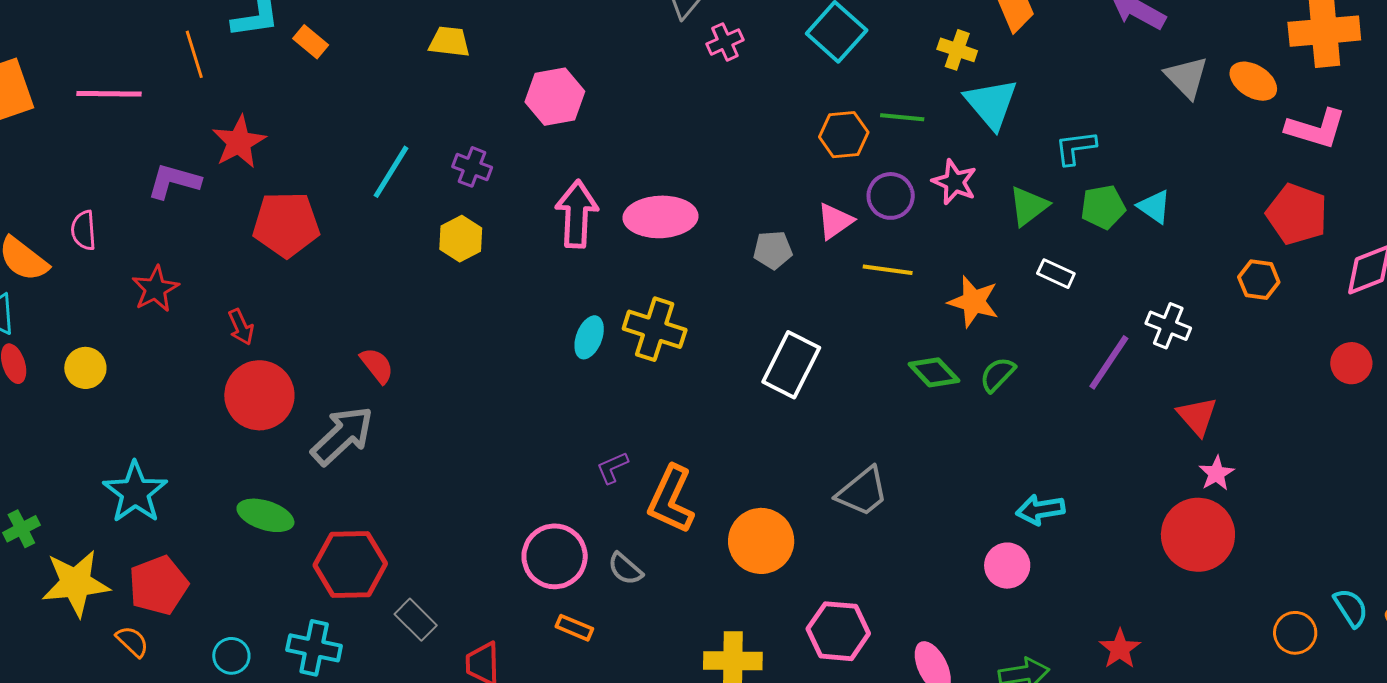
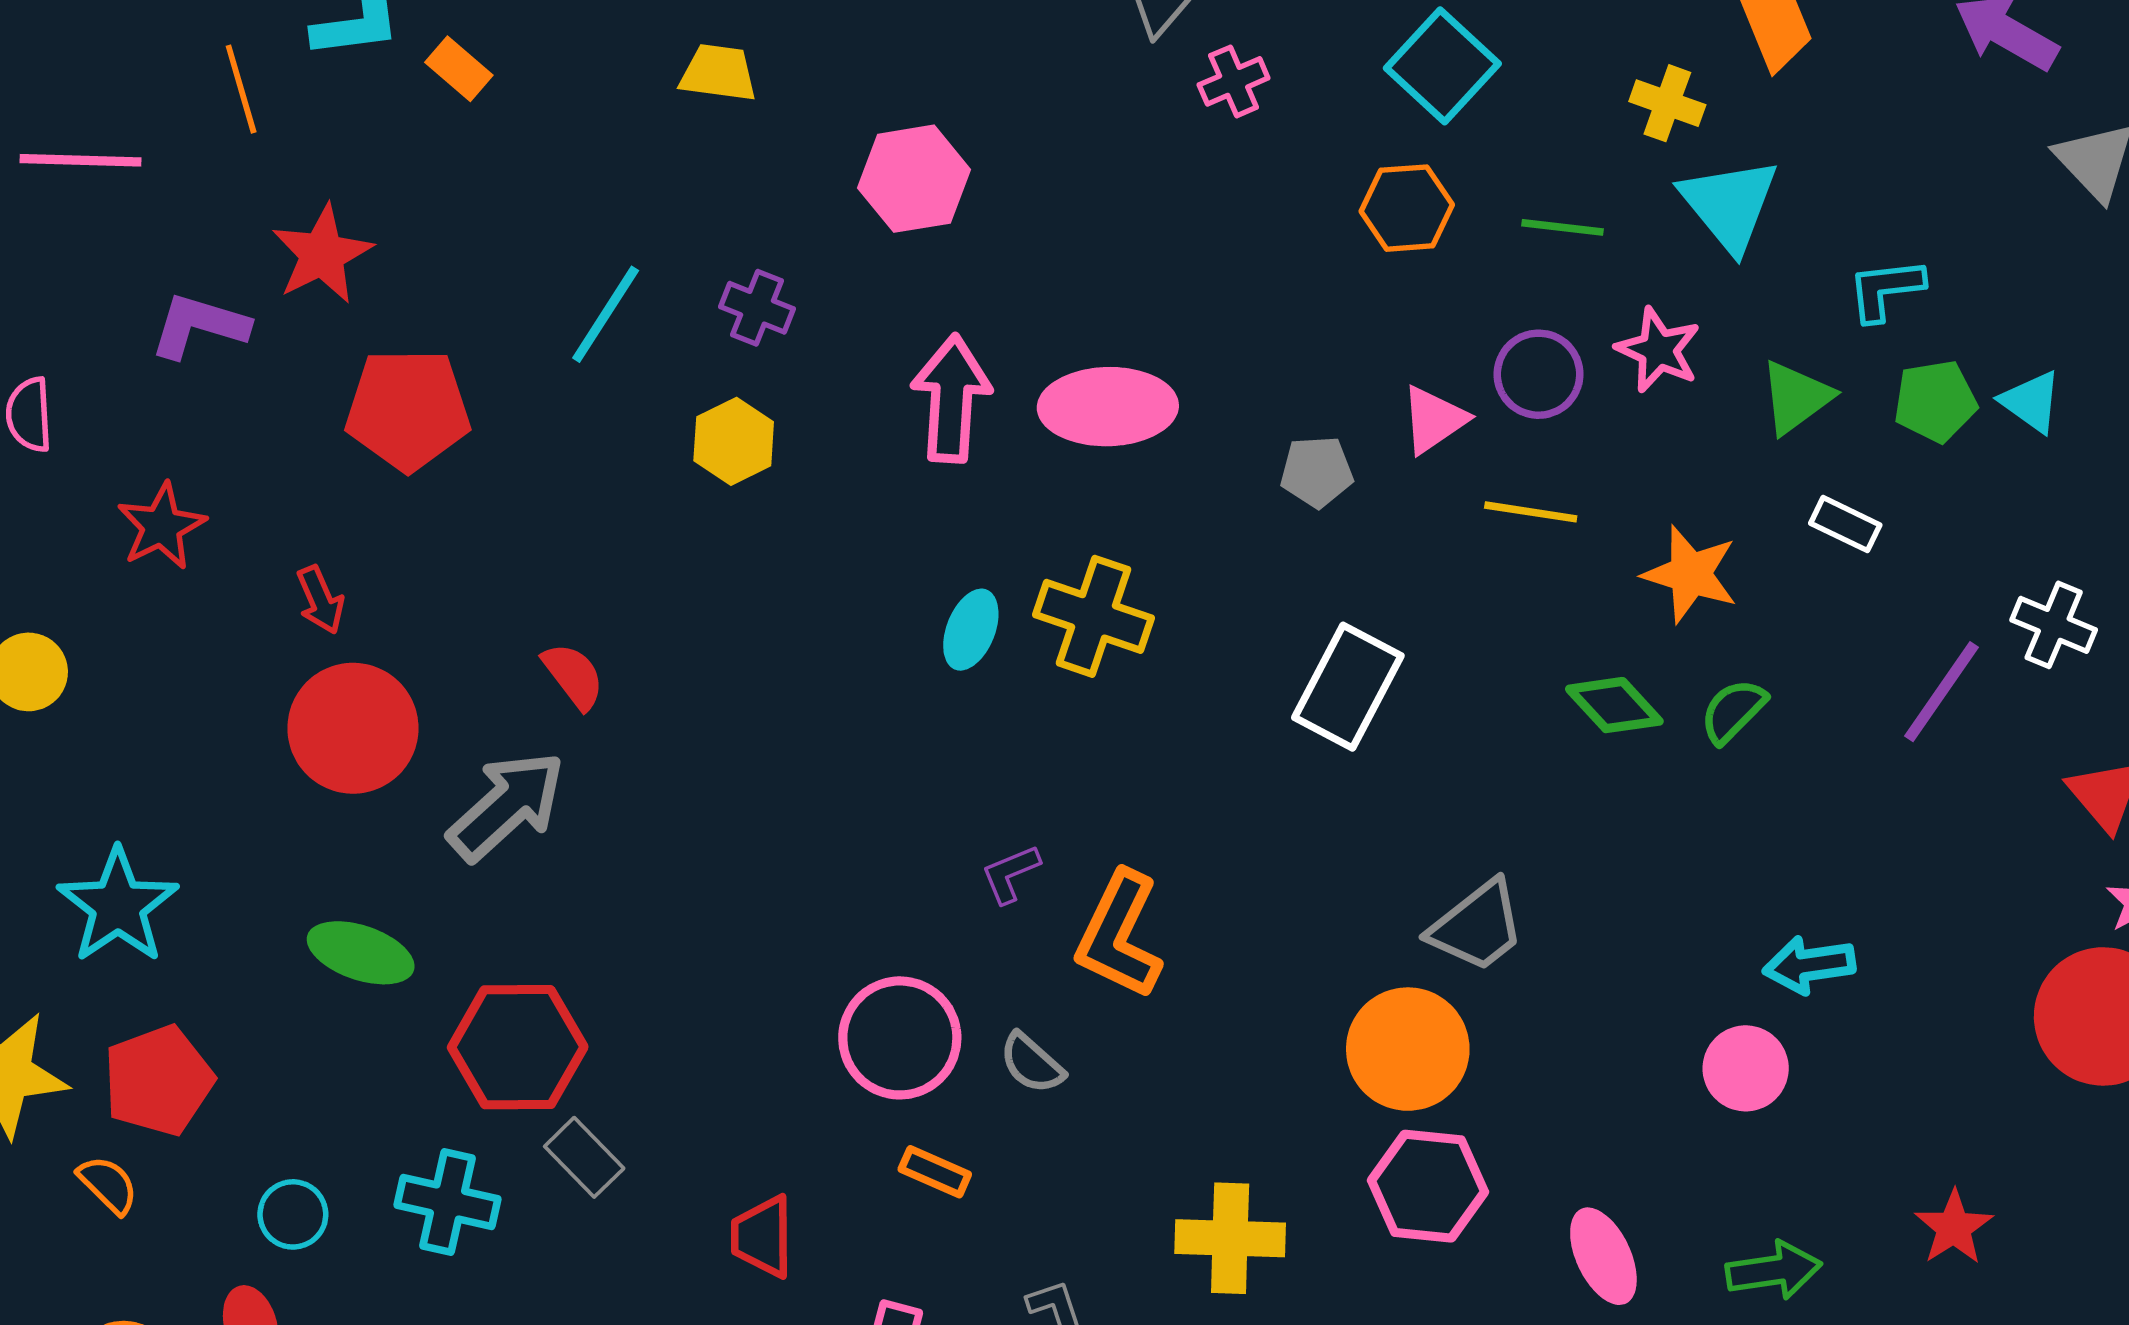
orange hexagon: (844, 135) -> (1407, 208), moved
orange circle: (761, 541) -> (1408, 1049), moved
gray rectangle: (416, 620) -> (584, 1157), moved

